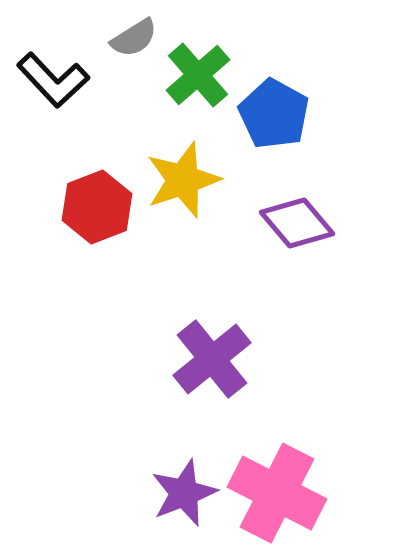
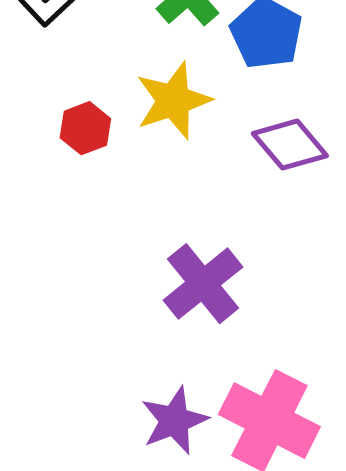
red hexagon: (97, 207) -> (85, 128), size x0.7

